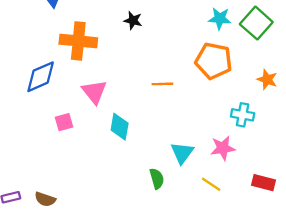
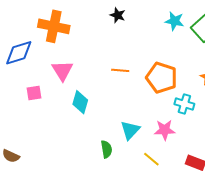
black star: (133, 20) -> (118, 15), moved
orange pentagon: (214, 61) -> (162, 78), moved

